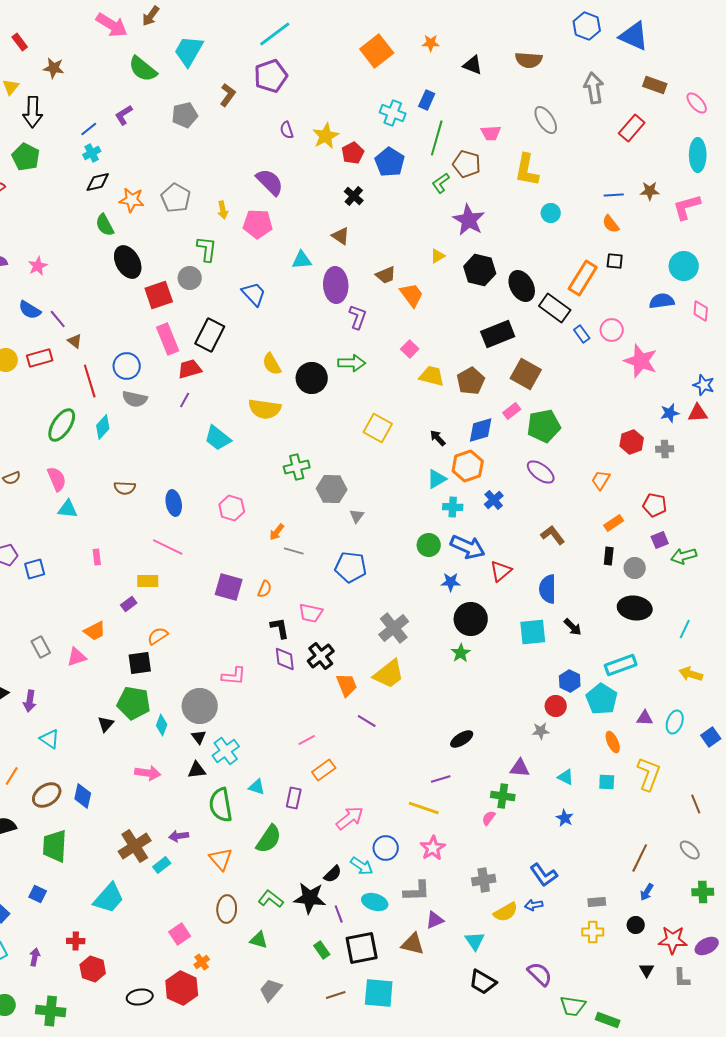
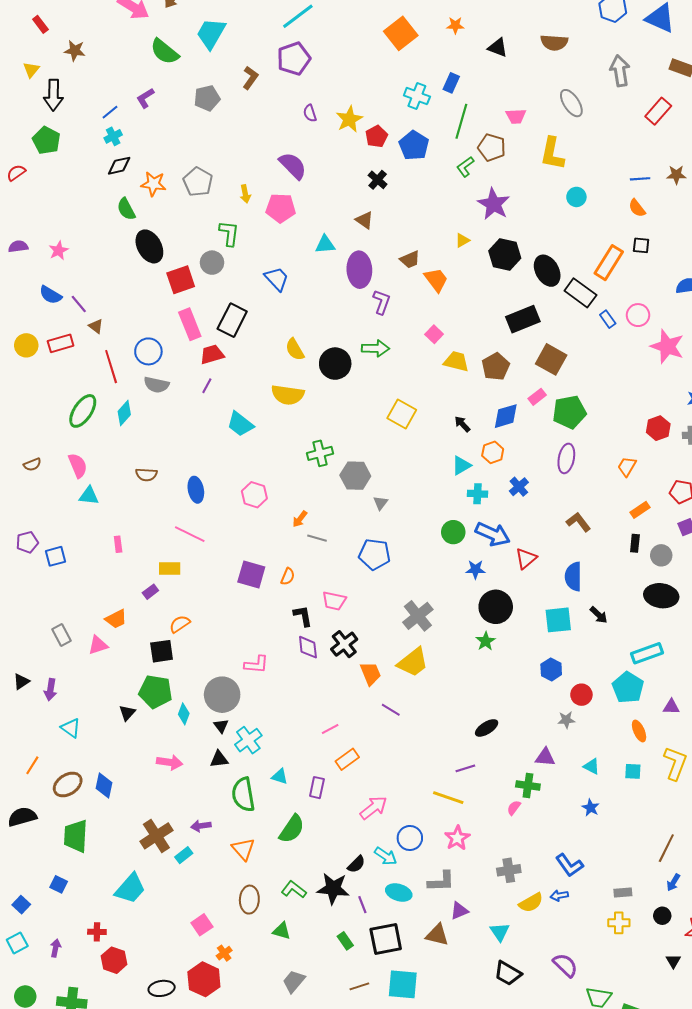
orange hexagon: (468, 466) -> (493, 452), size x0.7
purple ellipse: (541, 472) -> (566, 458), turned 64
blue hexagon: (570, 681) -> (551, 669), moved

